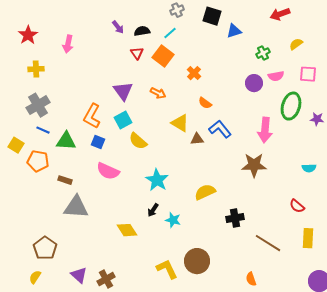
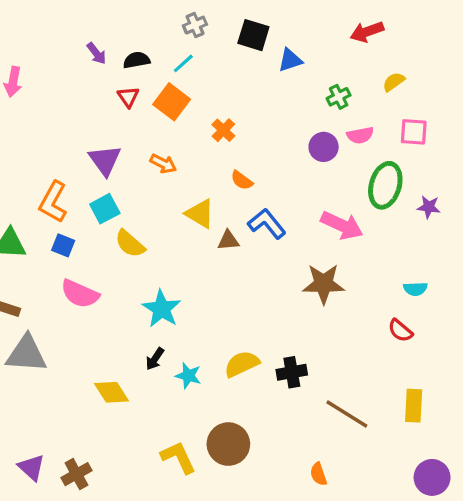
pink arrow: (265, 130) -> (342, 225), turned -70
yellow semicircle: (205, 192) -> (242, 364), moved
red semicircle: (297, 206) -> (400, 331), moved

